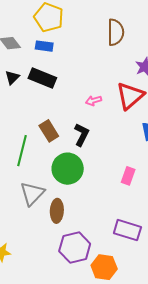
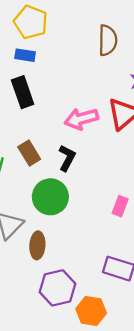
black rectangle: (42, 78) -> (23, 92), turned 48
pink arrow: (94, 101) -> (81, 119), size x1.8

